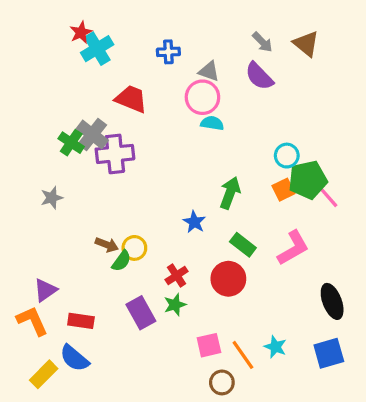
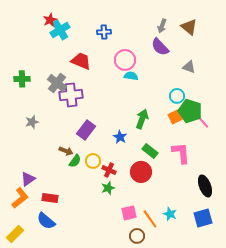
gray arrow: (262, 42) -> (162, 26), turned 64
gray triangle: (209, 71) -> (189, 67), moved
green cross: (71, 143) -> (22, 79), moved, turned -35
green pentagon: (308, 180) -> (190, 111), turned 30
yellow circle: (134, 248) -> (93, 161), moved
pink L-shape: (293, 248) -> (181, 153), turned -65
red cross: (177, 275) -> (109, 170), turned -32
purple rectangle: (141, 313) -> (86, 130), moved, turned 66
orange L-shape: (32, 321) -> (20, 198), turned 75
yellow rectangle: (44, 374) -> (15, 234), moved

